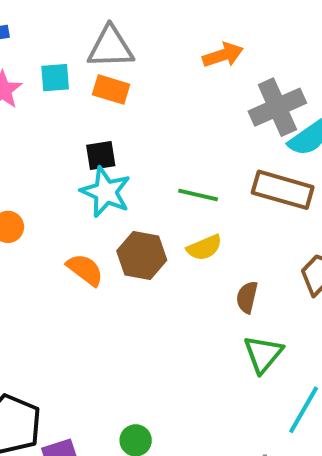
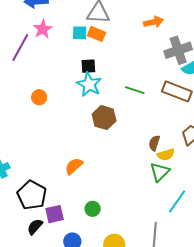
cyan square: (55, 78) -> (80, 33), moved
yellow semicircle: (204, 248) -> (166, 155), moved
orange semicircle: (85, 270) -> (74, 166), moved, turned -84

